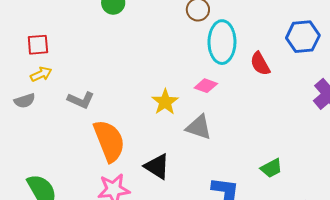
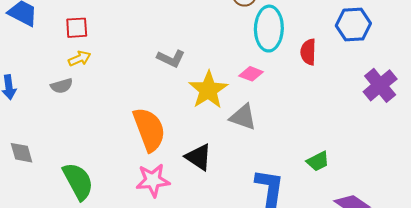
red semicircle: (260, 64) -> (308, 52), turned 30
gray L-shape: (81, 100) -> (171, 58), moved
yellow star: (165, 102) -> (208, 90), size x1.4

